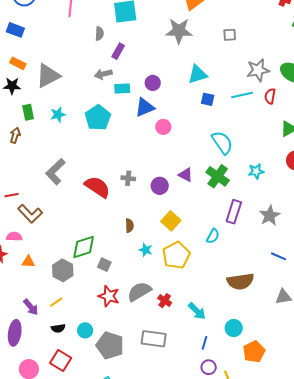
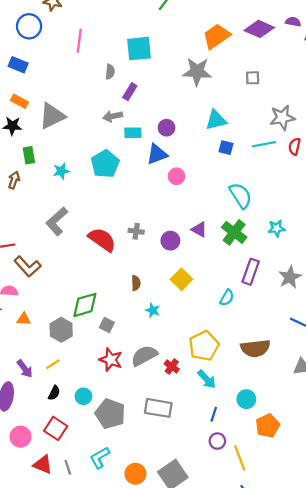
cyan star: (58, 115) -> (61, 171), moved
yellow pentagon: (176, 255) -> (204, 346), moved
black semicircle: (58, 328) -> (54, 393), turned -56

